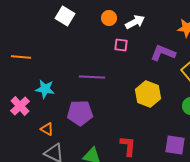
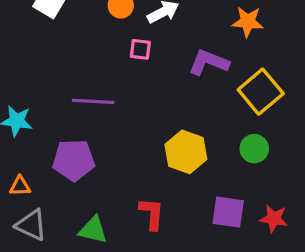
yellow hexagon: (148, 94) -> (186, 152), moved
orange triangle: (47, 129) -> (20, 186), turned -32

